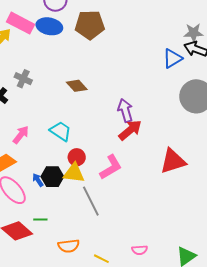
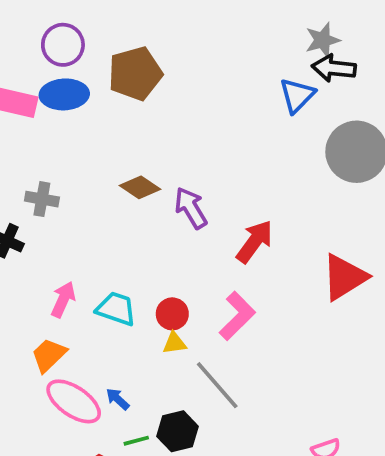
purple arrow: (125, 110) -> (191, 208), moved
cyan trapezoid: (61, 131) -> (116, 309), moved
yellow triangle: (74, 173) -> (174, 343), size x0.6
black hexagon: (52, 177) -> (177, 431), moved
blue arrow: (38, 180) -> (118, 399), moved

